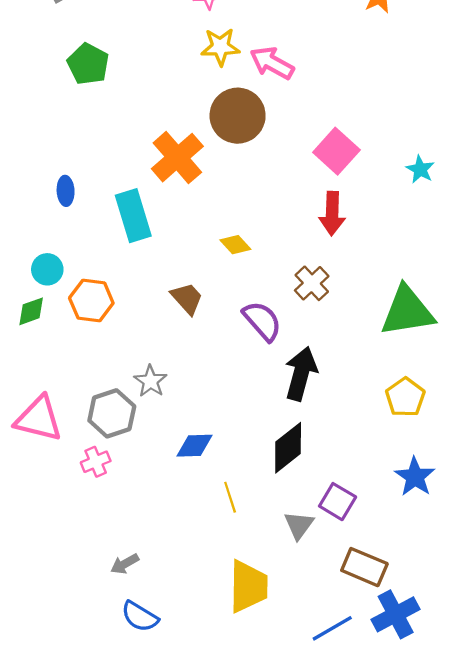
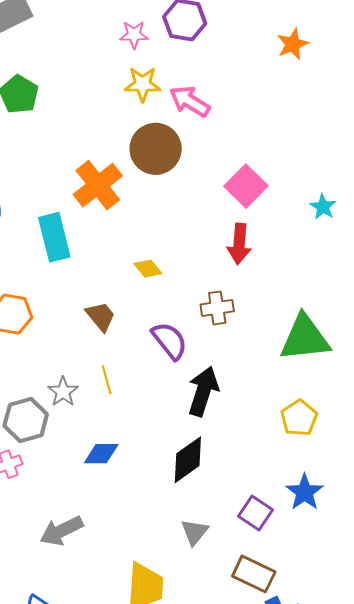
brown cross: (312, 283) -> (217, 308), turned 32
yellow line: (230, 497) -> (107, 380), moved
purple square: (338, 502) -> (256, 513), moved
gray arrow: (125, 564) -> (61, 531), moved, size x1.6

